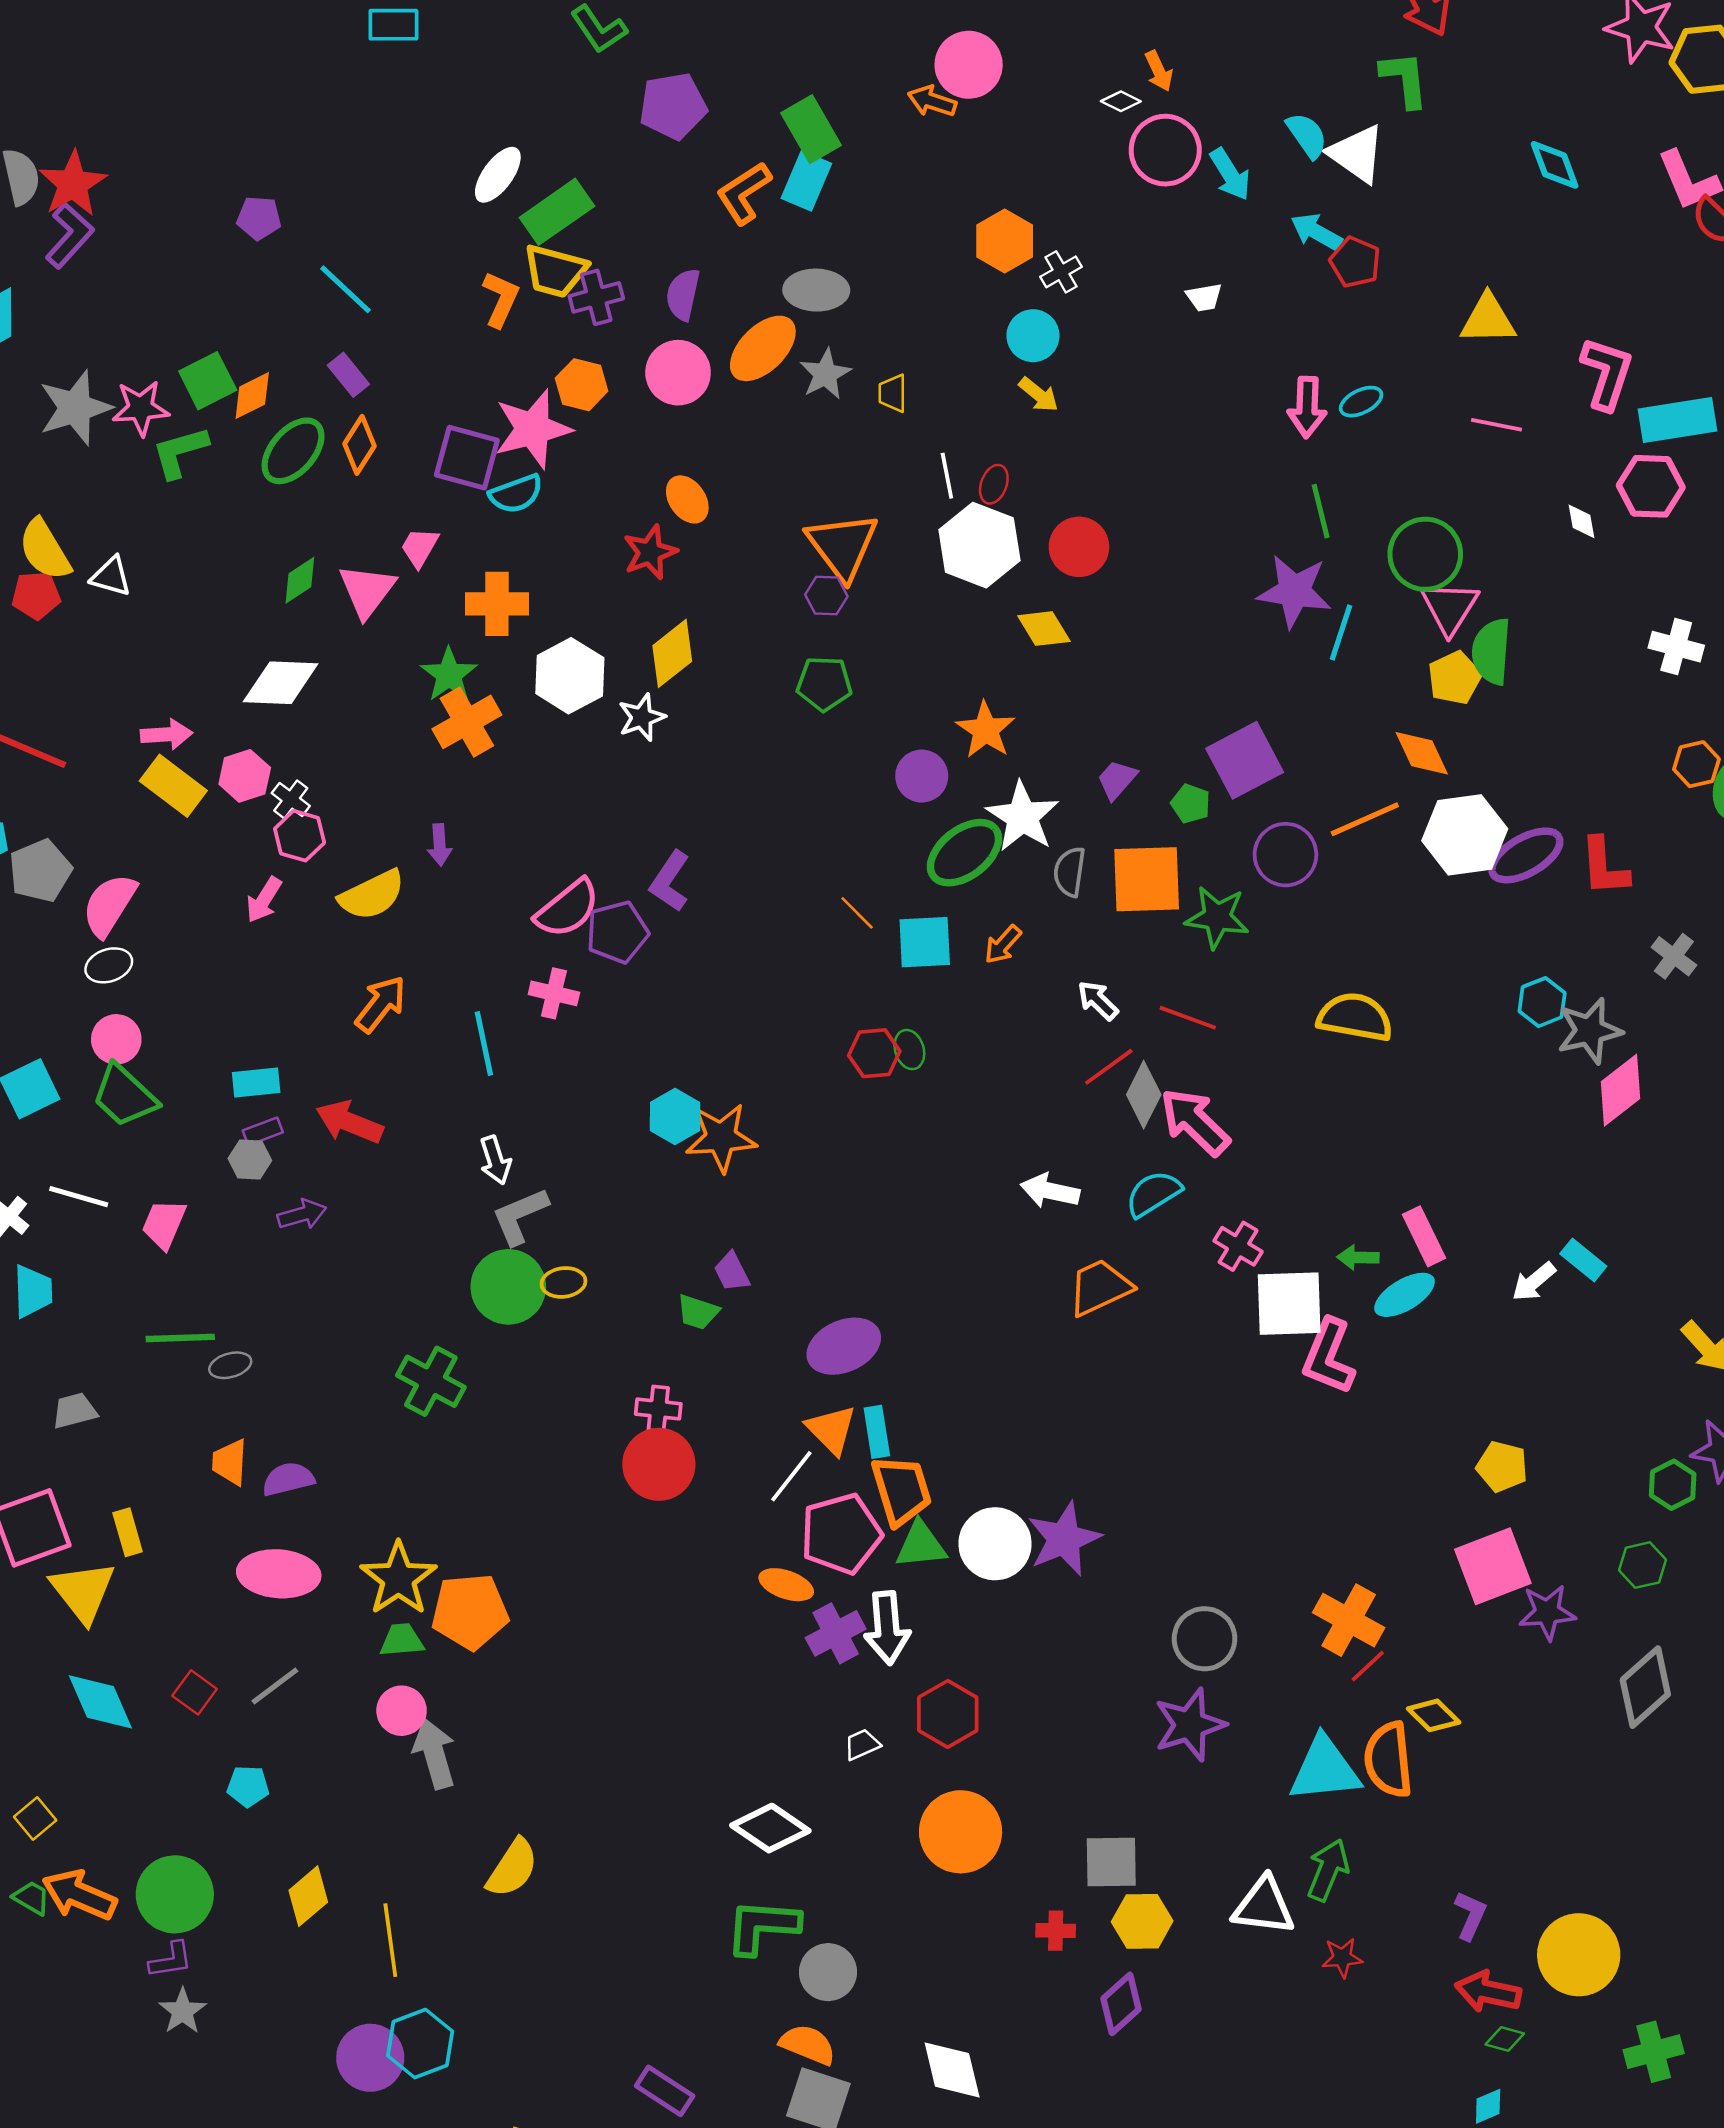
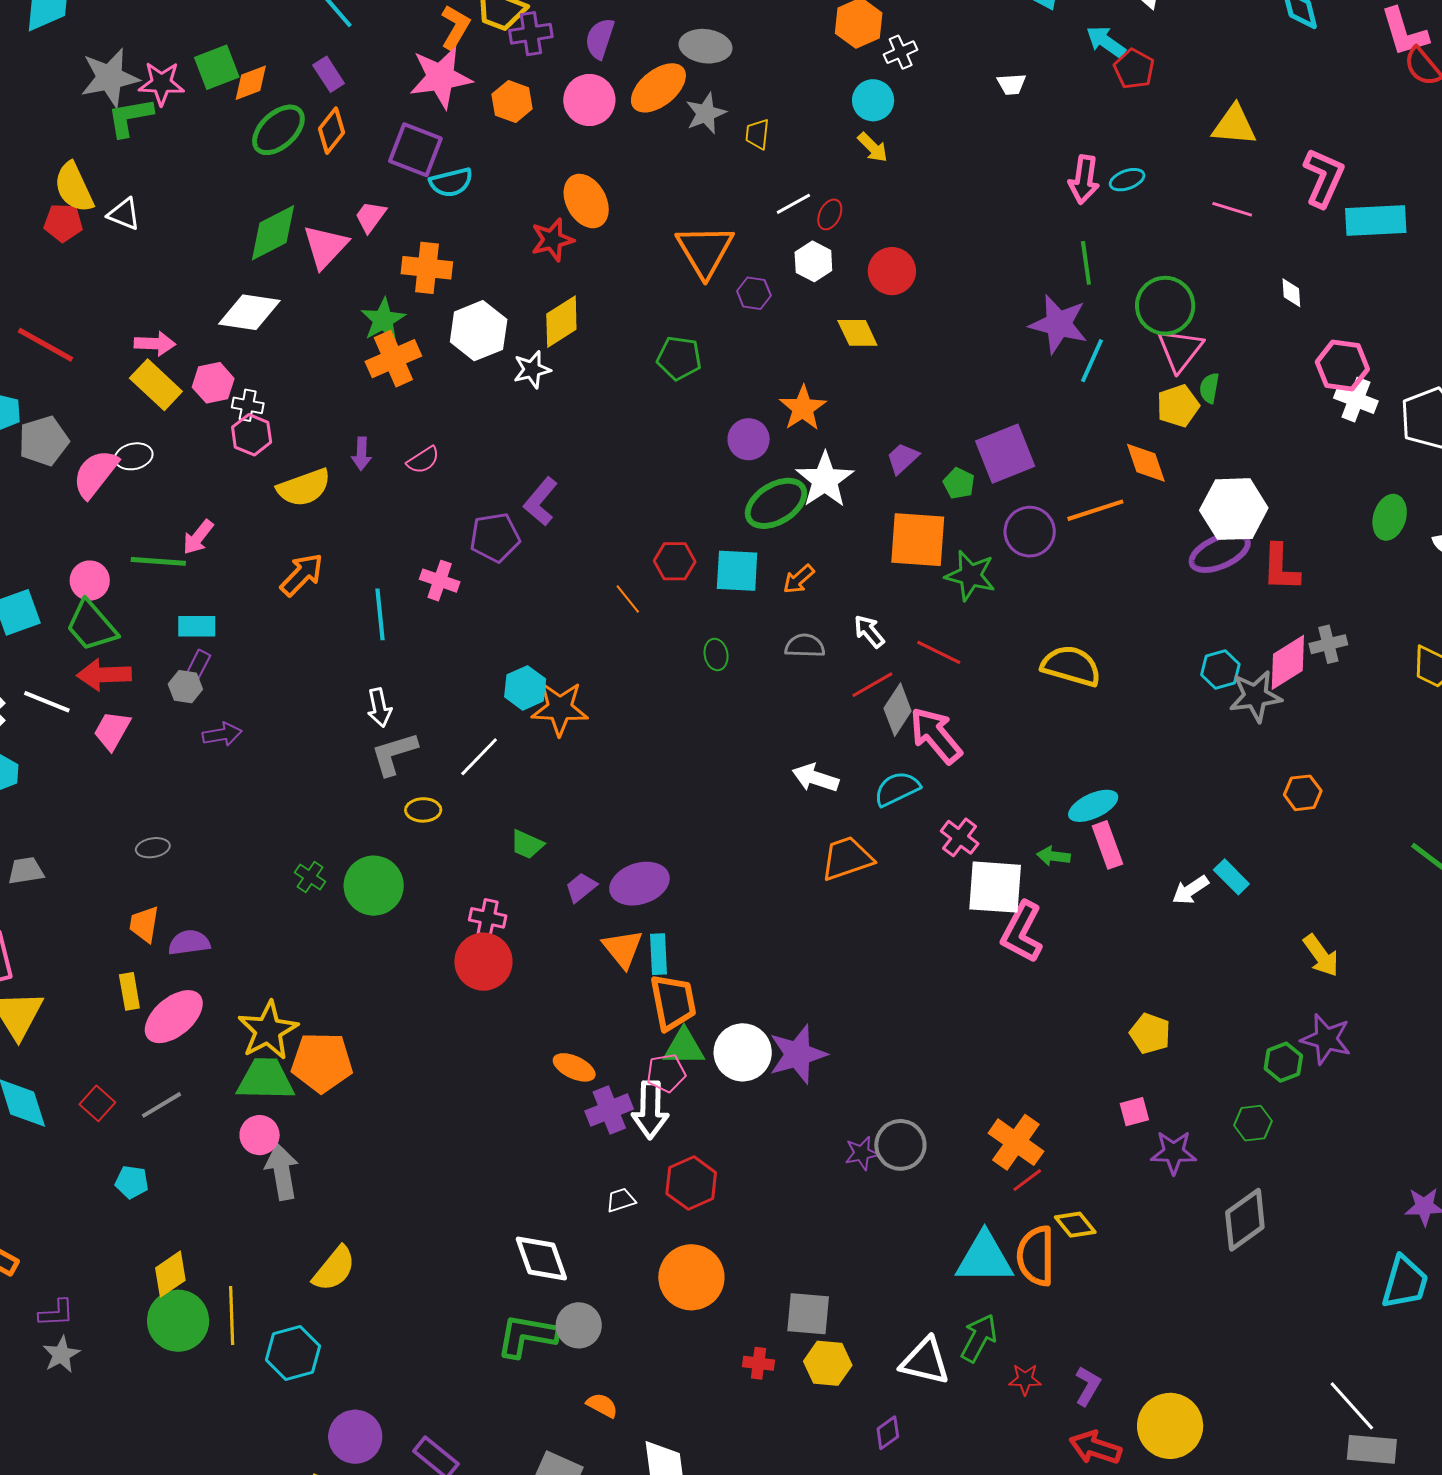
pink star: (533, 429) -> (441, 77), moved
green L-shape: (180, 452) -> (130, 117), moved
white line: (947, 476) -> (793, 204), turned 66
pink hexagon: (1651, 486) -> (1342, 366), moved
orange ellipse: (687, 499) -> (586, 201), size x1.4
white hexagon: (979, 545) -> (813, 261), size x0.6
green diamond: (300, 580) -> (273, 233), size x1.6
purple hexagon: (826, 595) -> (754, 293), moved
green semicircle: (1491, 651) -> (1209, 388), size x0.6
orange hexagon: (1696, 764) -> (1303, 793), moved
white cross: (291, 799) -> (248, 405), turned -32
white hexagon: (1465, 835) -> (1234, 509), moved
gray semicircle: (1070, 872) -> (805, 646), moved, turned 78
pink arrow: (264, 900) -> (198, 537), moved
pink semicircle: (567, 909) -> (423, 460), moved, size x0.6
orange line: (857, 913) -> (628, 599), moved
gray cross: (1674, 956) -> (1328, 644), turned 33
white ellipse: (109, 965) -> (134, 456), moved
red hexagon: (874, 1053) -> (675, 561), moved
pink diamond: (1620, 1090) -> (1288, 662), moved
red arrow: (349, 1122) -> (104, 675), moved, turned -30
purple rectangle: (263, 1131) -> (198, 665), turned -48
purple trapezoid: (732, 1272) -> (581, 887), moved, turned 72
green circle: (508, 1287) -> (374, 886), moved
cyan ellipse: (1405, 1295) -> (1093, 806), moved
green line: (180, 1338) -> (158, 561), moved
green cross: (431, 1381) -> (310, 877), size x0.6
white line: (791, 1476) -> (479, 757), moved
yellow rectangle: (128, 1532) -> (129, 991), moved
pink pentagon: (841, 1534) -> (666, 1073), moved, size x0.6
pink square: (1493, 1566) -> (1134, 1112), size x0.5
pink ellipse: (279, 1574) -> (174, 1017), turned -50
green trapezoid: (402, 1640) -> (266, 1079), size x1.6
purple star: (1190, 1725) -> (862, 1153), moved, size x0.6
white diamond: (770, 1828) -> (541, 1259), turned 30
green circle: (175, 1894) -> (178, 1321), moved
red star: (1342, 1958) -> (1025, 1379), moved
gray circle: (828, 1972) -> (579, 1325), moved
purple diamond: (1121, 2004) -> (888, 1433), moved, size x0.7
cyan hexagon: (420, 2044) -> (293, 1353), moved
orange semicircle: (808, 2045) -> (602, 1405), moved, size x0.7
purple circle: (370, 2058) -> (355, 1437), moved

